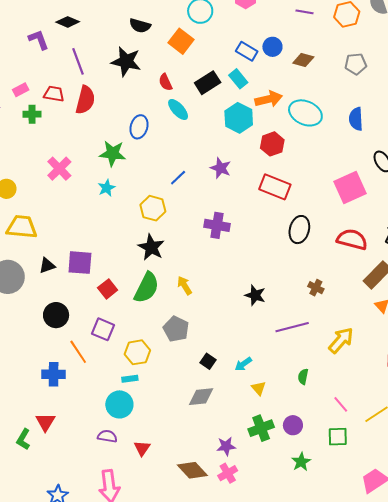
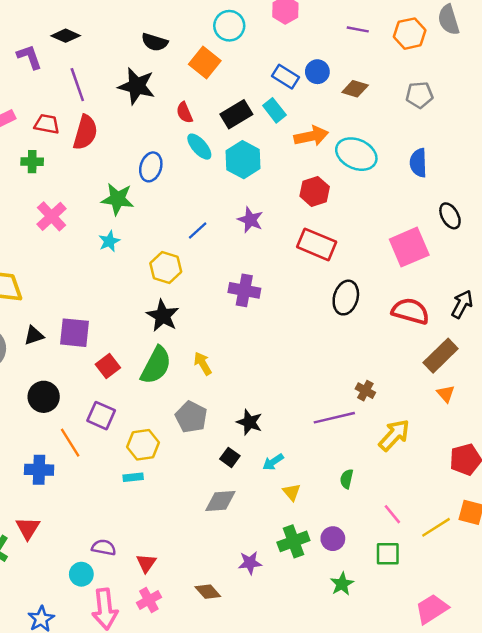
green cross: (32, 114) -> (32, 162), moved
cyan hexagon: (239, 118) -> (243, 160), moved
brown cross: (316, 288) -> (365, 391), moved
black star: (255, 295) -> (249, 422), moved
cyan circle: (119, 404) -> (81, 574), moved, size x0.7
brown diamond: (192, 470) -> (208, 592), size x0.7
pink cross: (228, 473) -> (149, 600), moved

